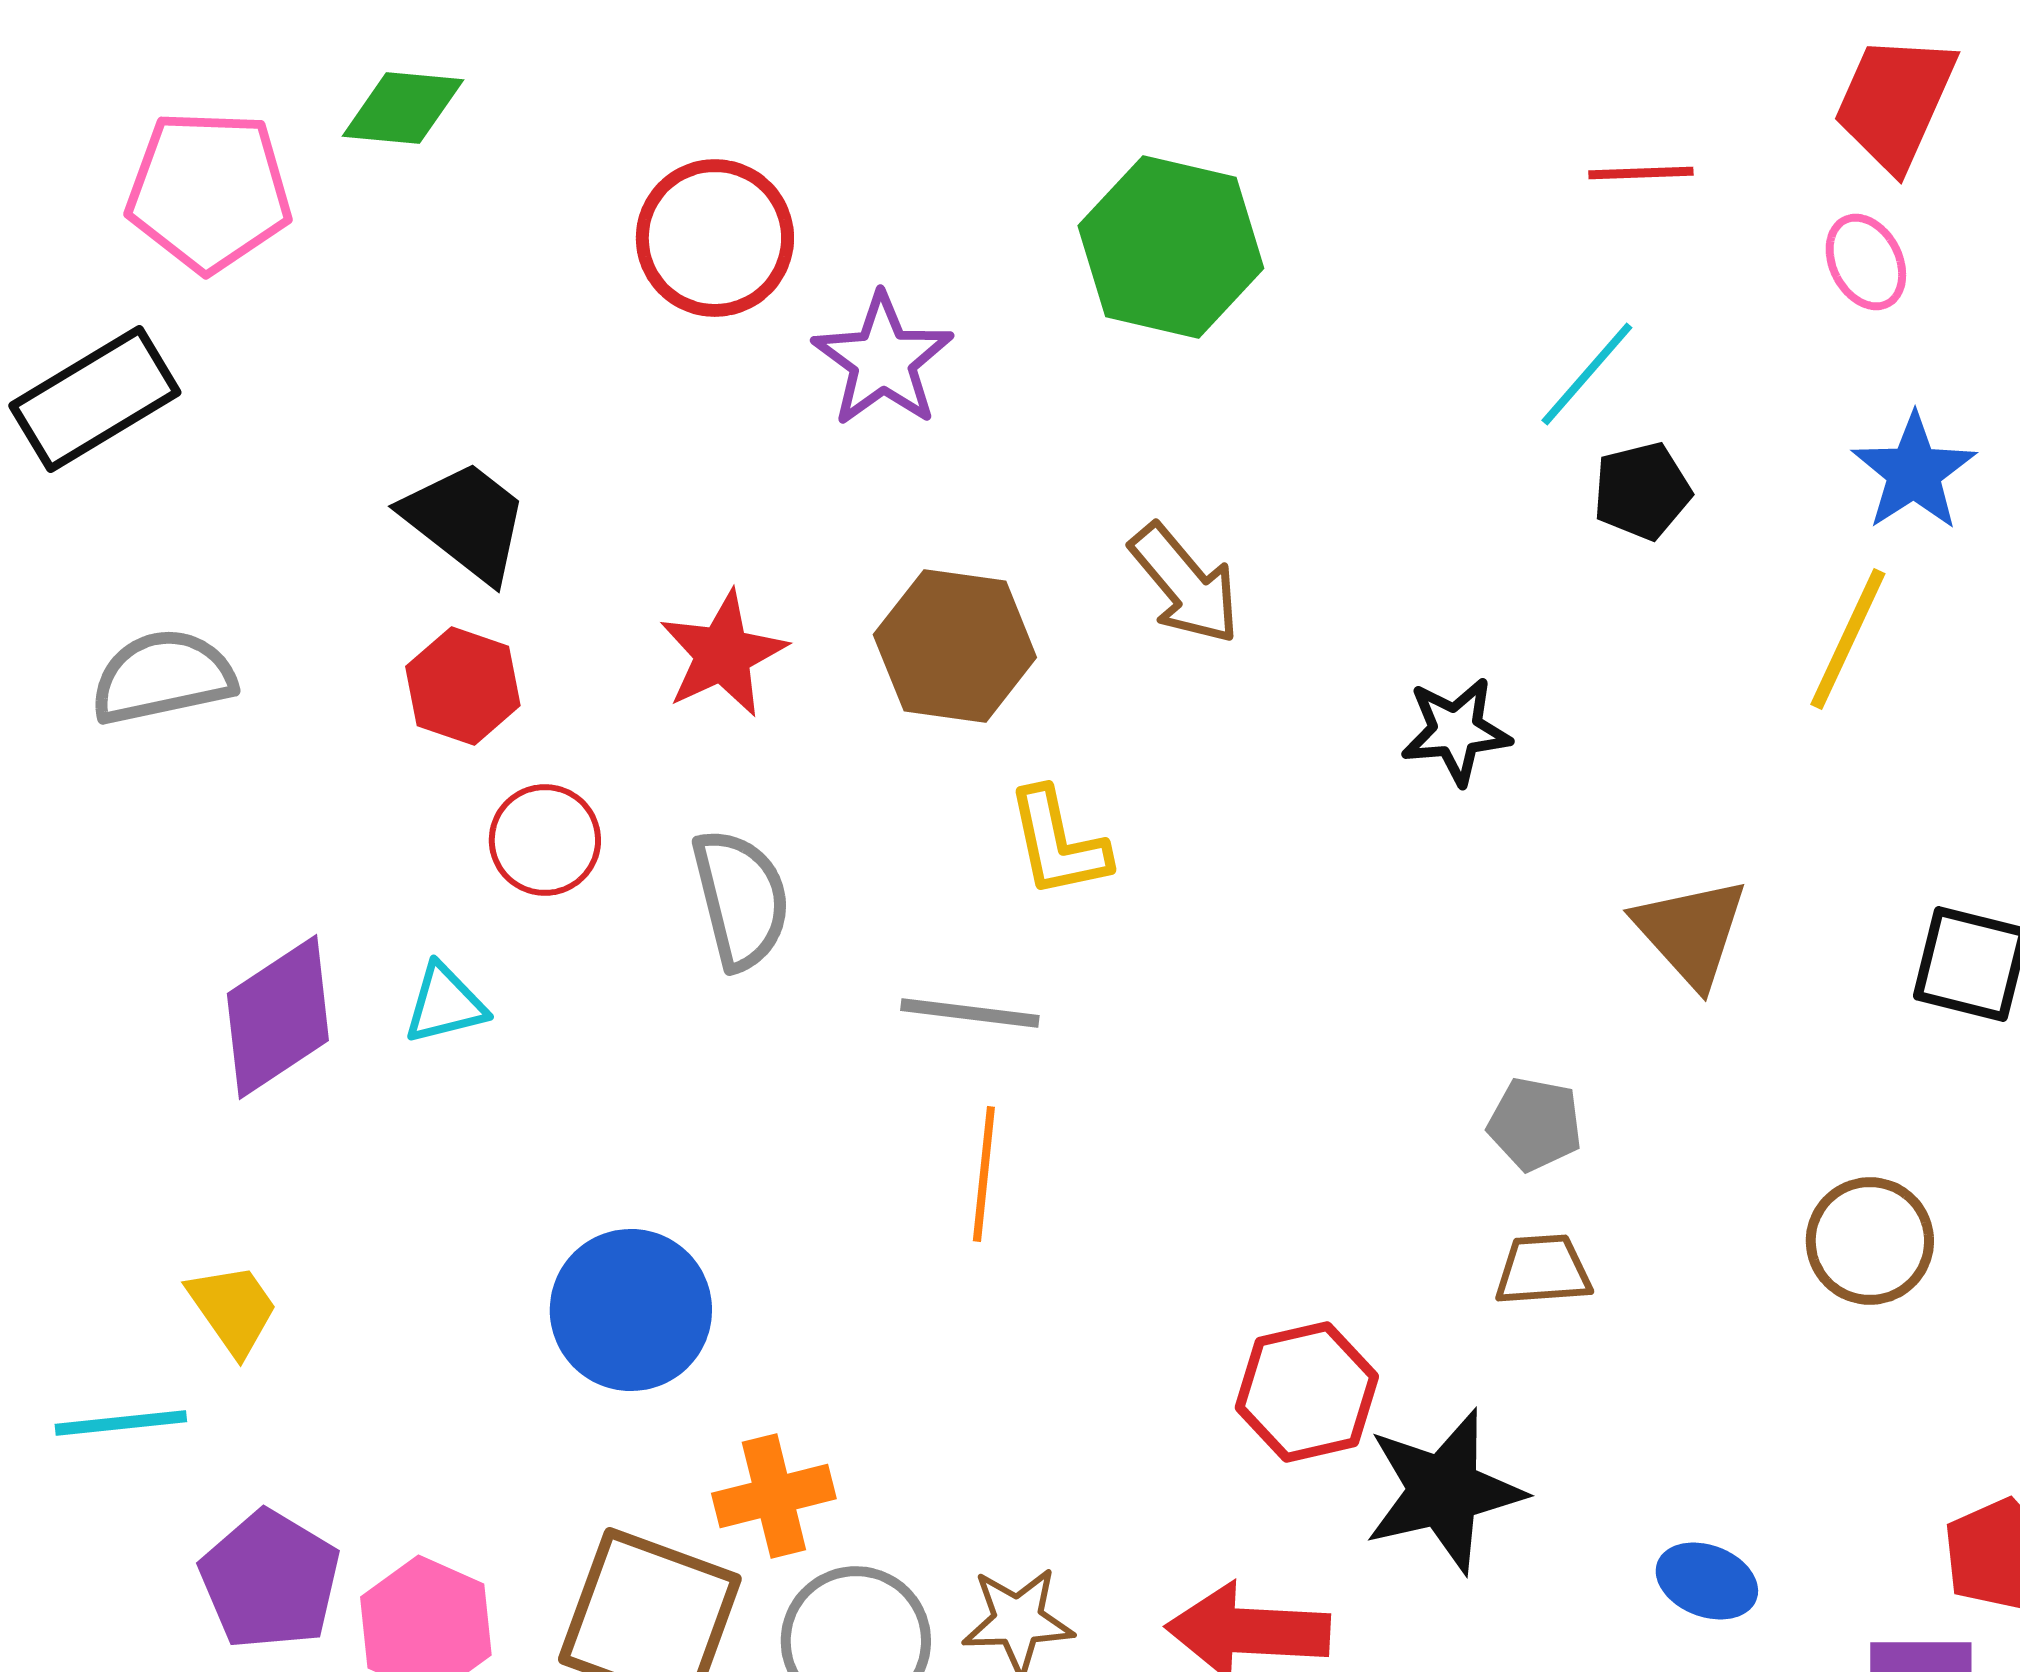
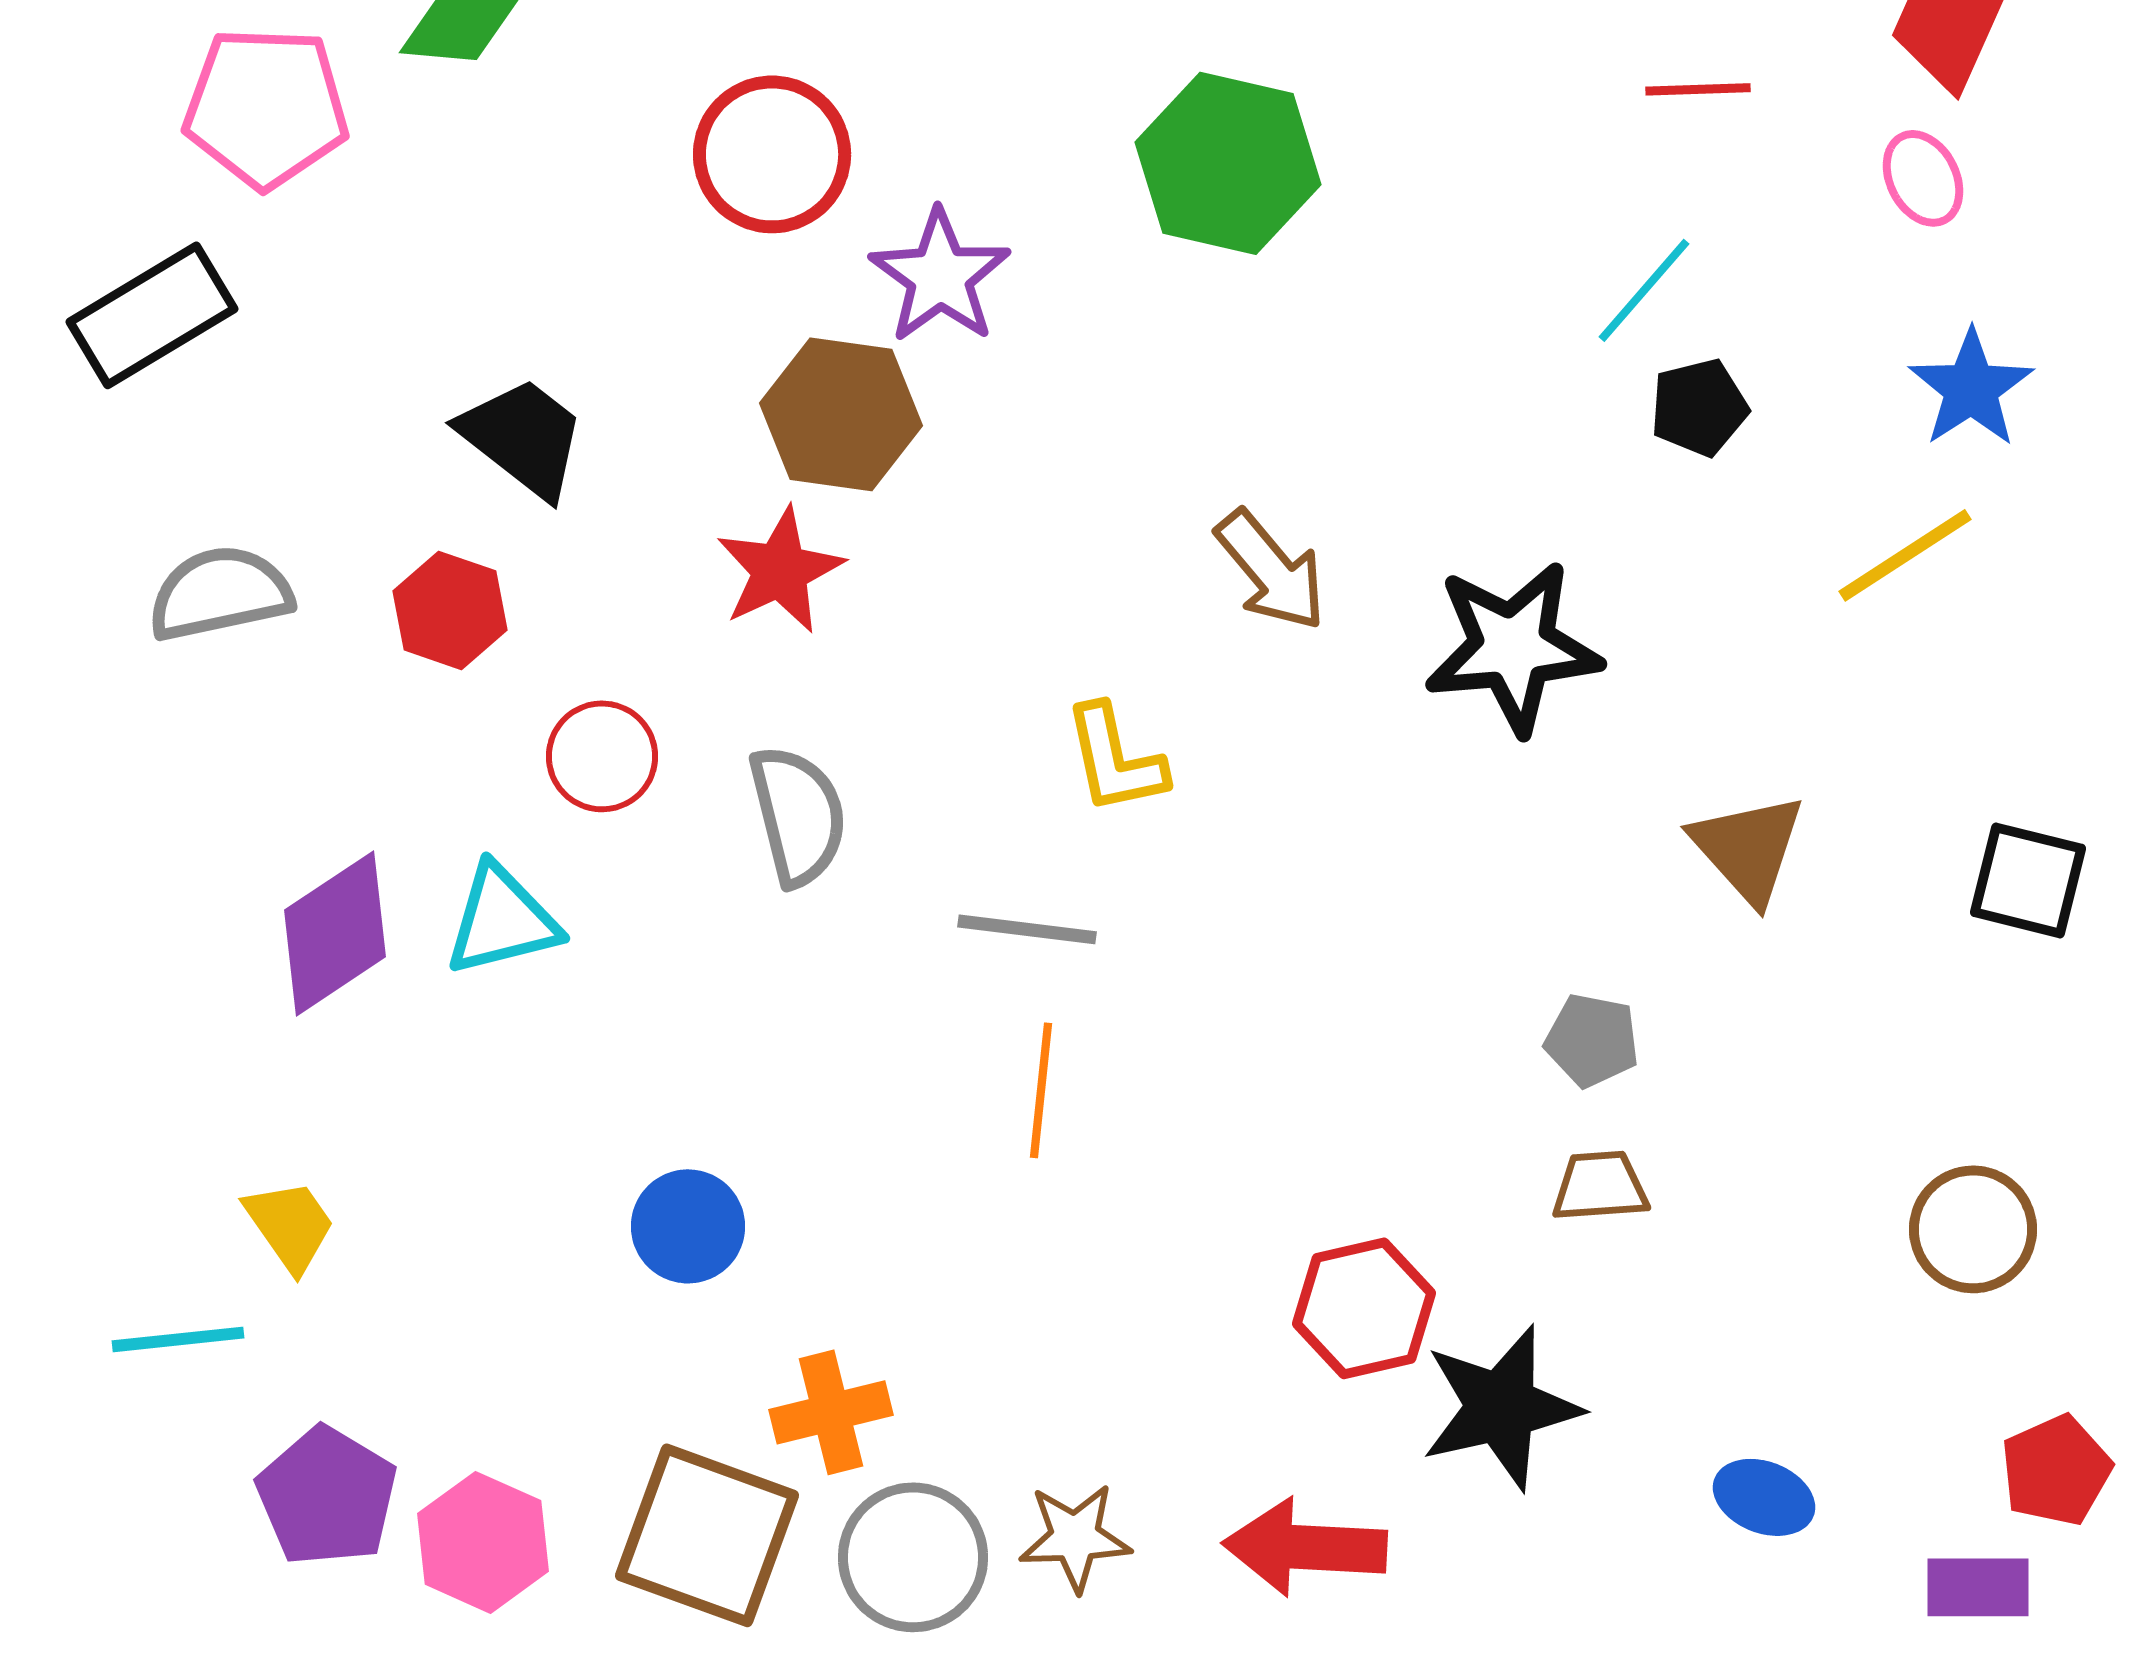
brown arrow: (1185, 584) -> (1271, 570), moved
yellow line: (1848, 639) -> (1905, 555), turned 32
brown hexagon: (955, 646) -> (841, 414), moved
red hexagon: (463, 686) -> (450, 610), moved
black star: (1456, 731) -> (1513, 647), size x1.6
cyan triangle: (445, 1004) -> (502, 920), size x1.4
brown circle: (1870, 1241) -> (1973, 1229), moved
blue circle: (631, 1310) -> (688, 1226), size x0.7

